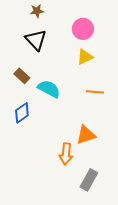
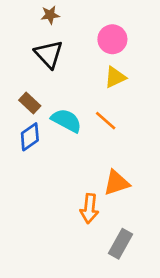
orange line: (95, 92) -> (106, 121), moved, turned 36
blue diamond: (22, 113) -> (30, 137), moved

